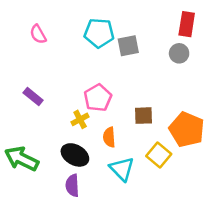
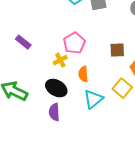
brown square: (144, 116) -> (117, 50), moved
cyan triangle: (122, 169) -> (93, 99), turned 35

